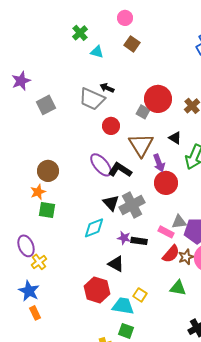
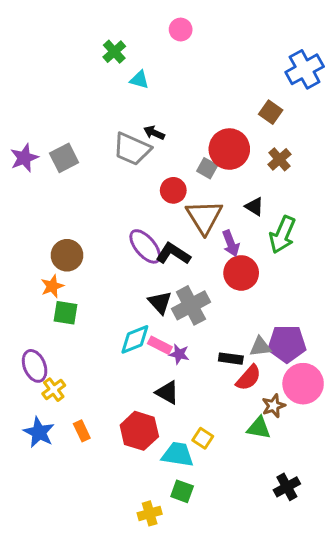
brown square: (132, 44) -> (271, 112), moved
purple star: (21, 81) -> (24, 158), moved
red circle: (111, 126) -> (173, 190), moved
gray triangle: (179, 222) -> (260, 347), moved
pink rectangle: (166, 232) -> (160, 345), moved
black rectangle: (139, 241) -> (231, 359), moved
brown star: (186, 257) -> (274, 406), moved
orange rectangle: (35, 313) -> (82, 431), moved

